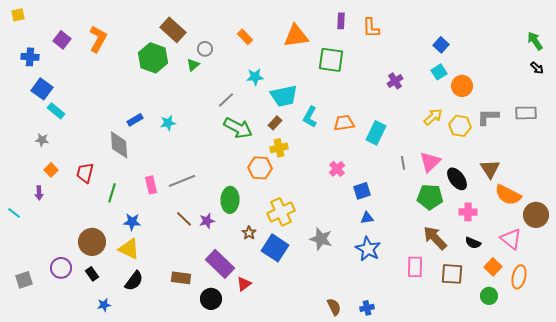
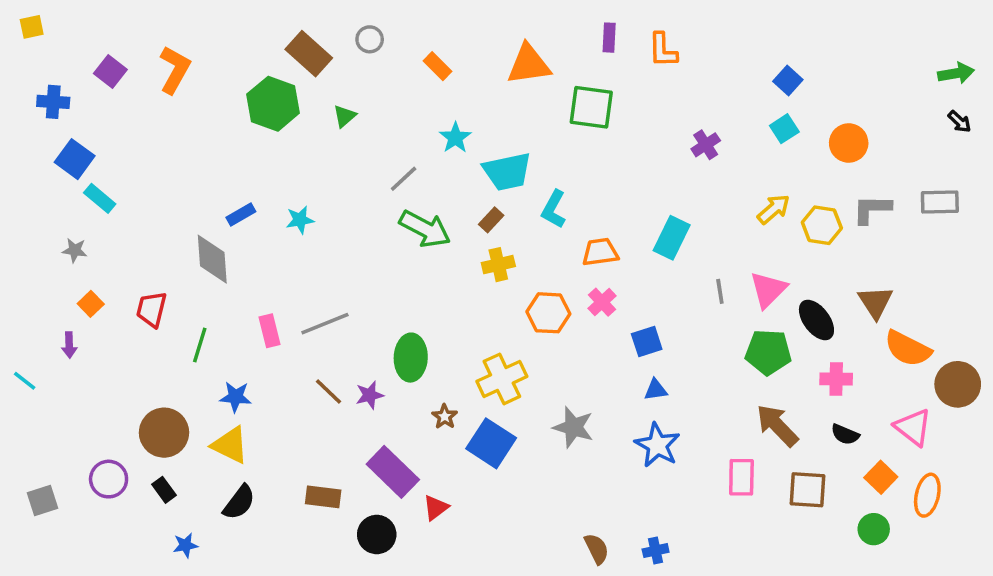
green arrow: (535, 41) -> (956, 73), turned 114
gray circle: (205, 49) -> (370, 39), moved
cyan star: (255, 77) -> (455, 138), turned -30
orange circle: (462, 86) -> (849, 143), moved
orange trapezoid: (344, 123) -> (600, 252), moved
orange hexagon: (260, 168) -> (548, 313), moved

